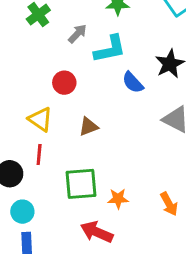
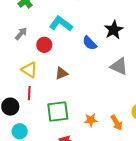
gray arrow: (77, 34) -> (21, 34), moved
cyan L-shape: (110, 49) -> (61, 24), moved, turned -130
orange star: (118, 199) -> (91, 120), moved

